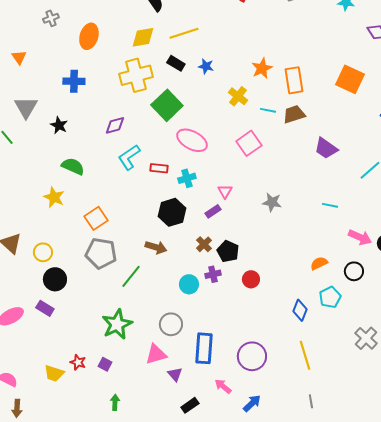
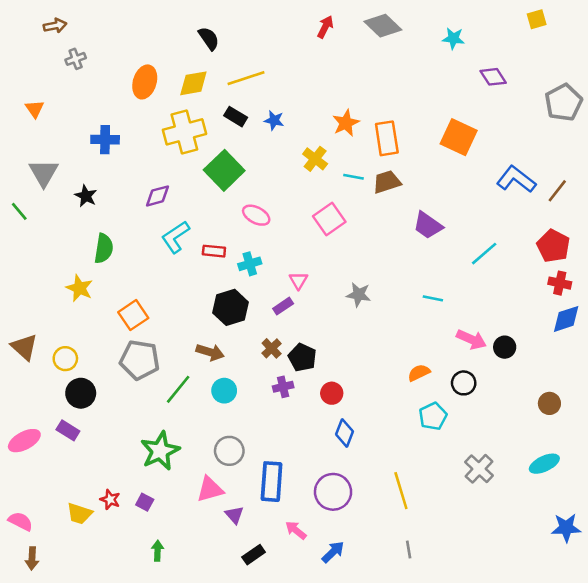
orange ellipse: (89, 36) -> (145, 82), moved
pink ellipse: (192, 140) -> (256, 215), size x0.7
green semicircle: (73, 166) -> (104, 248), turned 75
cyan circle: (189, 284) -> (224, 391), moved
blue diamond: (300, 310) -> (345, 433), moved

